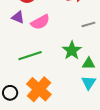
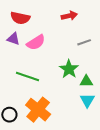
green line: (30, 56) -> (27, 77), turned 40

